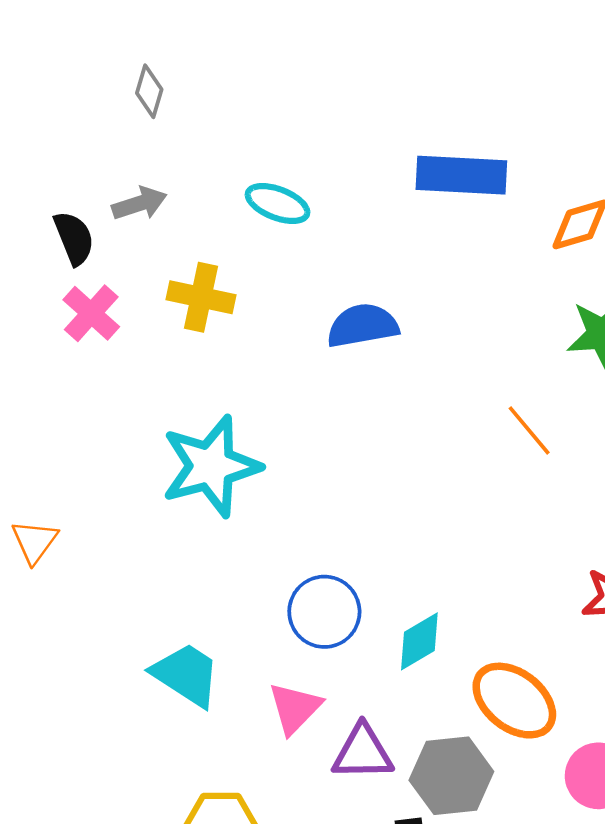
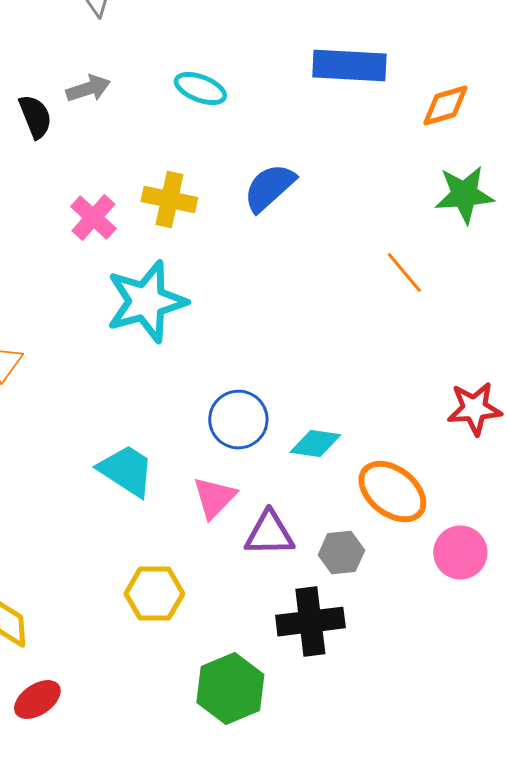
yellow cross: (201, 297) -> (169, 200), moved
pink cross: (91, 313) -> (93, 218), moved
blue semicircle: (363, 326) -> (269, 188), turned -32
cyan diamond: (419, 641) -> (315, 444), turned 39
gray hexagon: (451, 776) -> (341, 553), size x0.7

